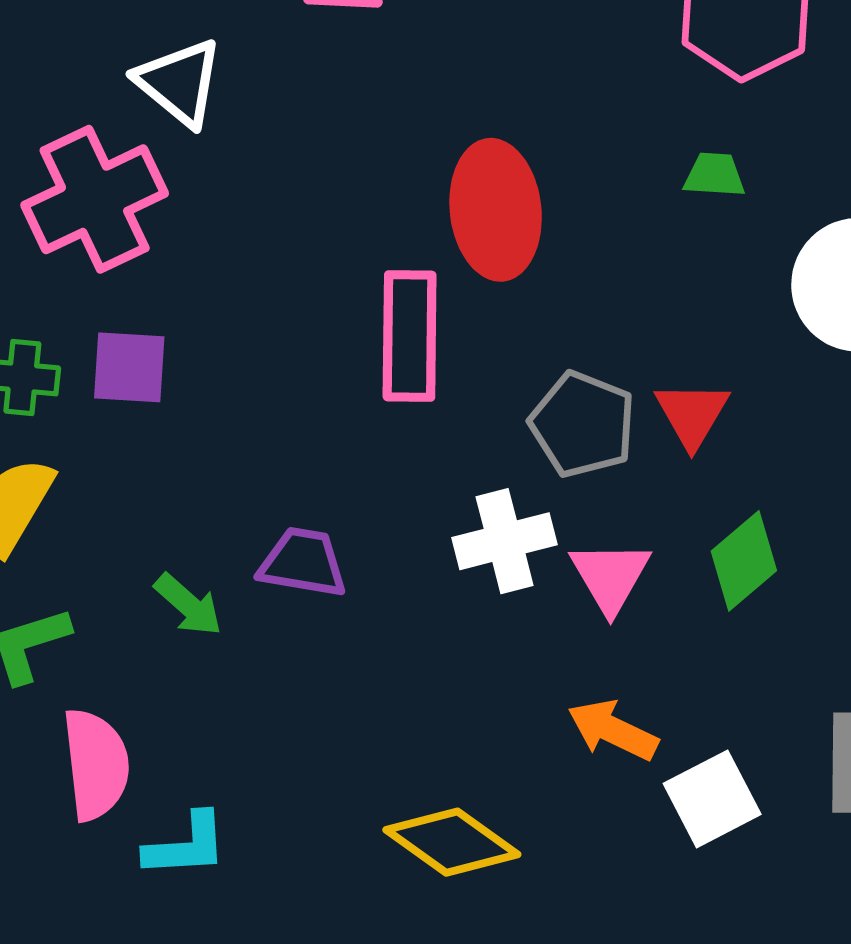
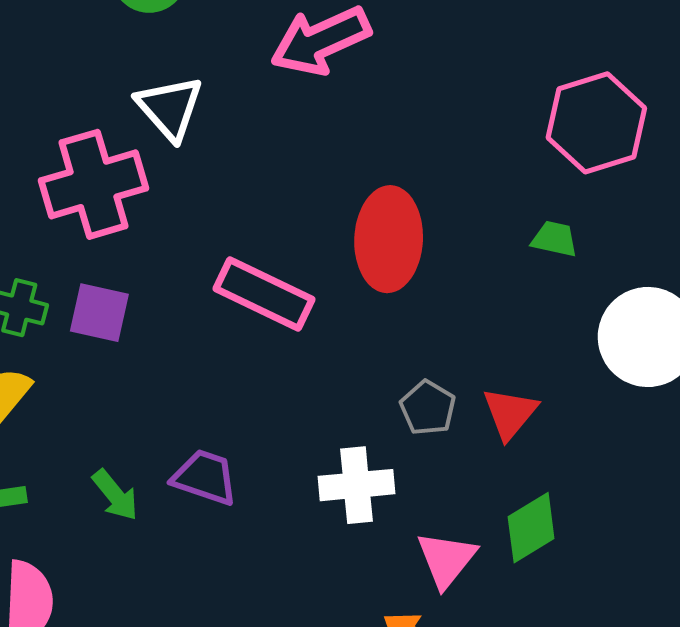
pink rectangle: (410, 336) -> (264, 294), moved, turned -74
gray pentagon: (583, 424) -> (428, 408), size x0.7
pink triangle: (610, 576) -> (446, 559), moved

